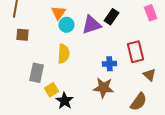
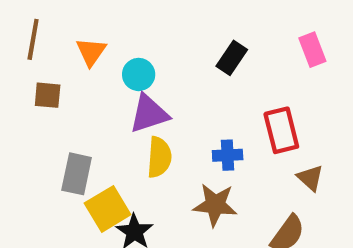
orange triangle: (59, 13) -> (91, 52), moved
purple triangle: (92, 25) -> (149, 114), moved
yellow semicircle: (64, 54) -> (159, 157), moved
yellow square: (52, 90) -> (108, 209), size x1.5

